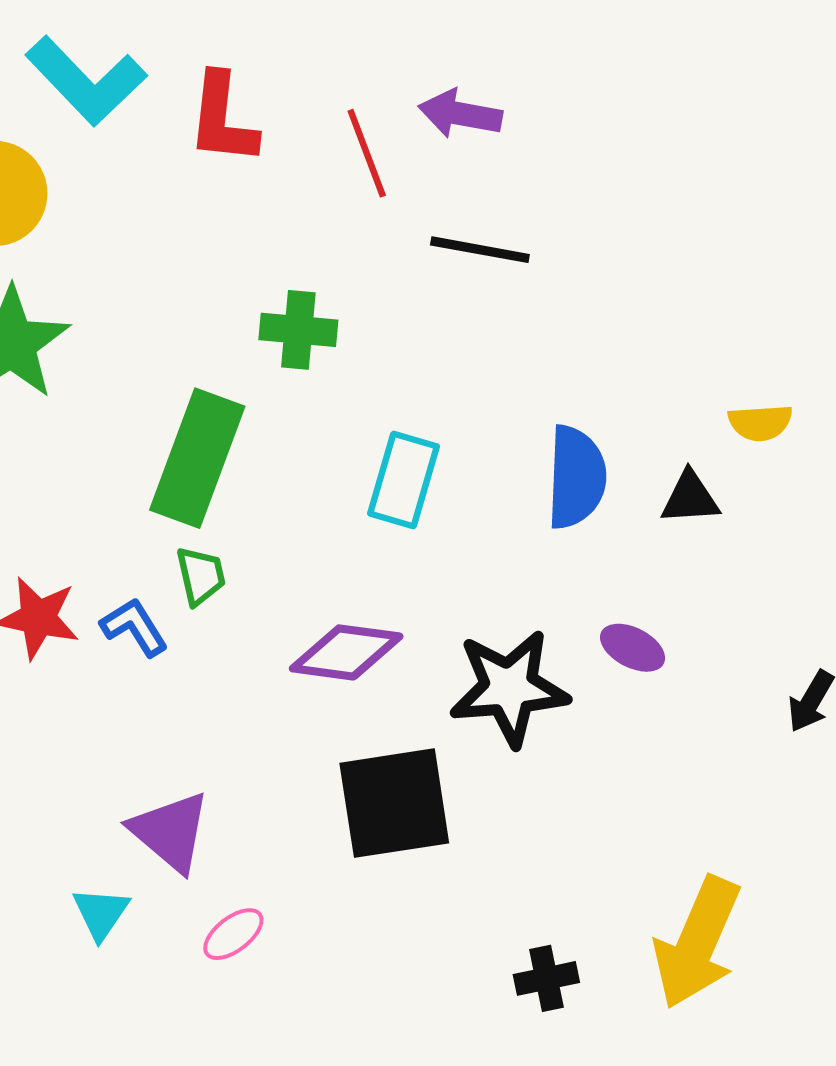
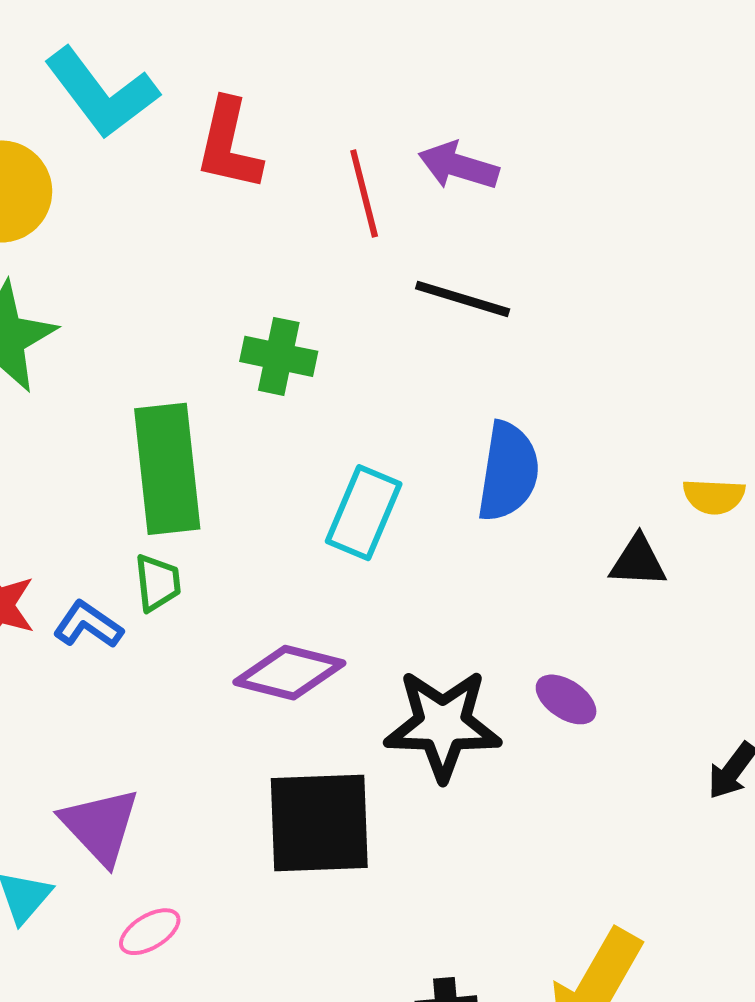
green rectangle: (197, 458) -> (167, 469), turned -33
blue semicircle: (576, 477) -> (508, 472), moved
blue L-shape: (134, 627) -> (88, 625), turned -30

